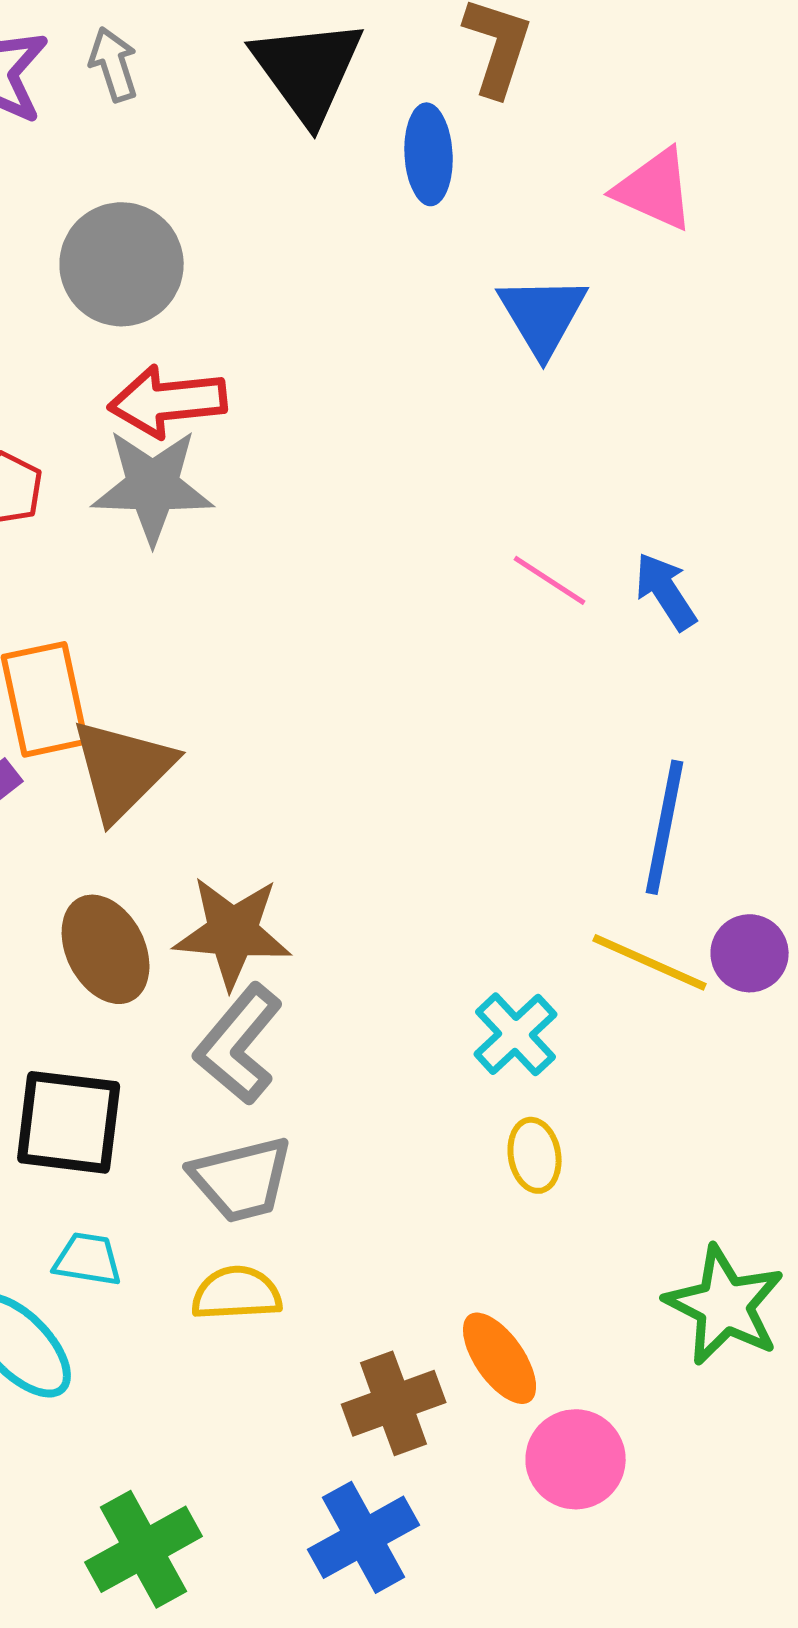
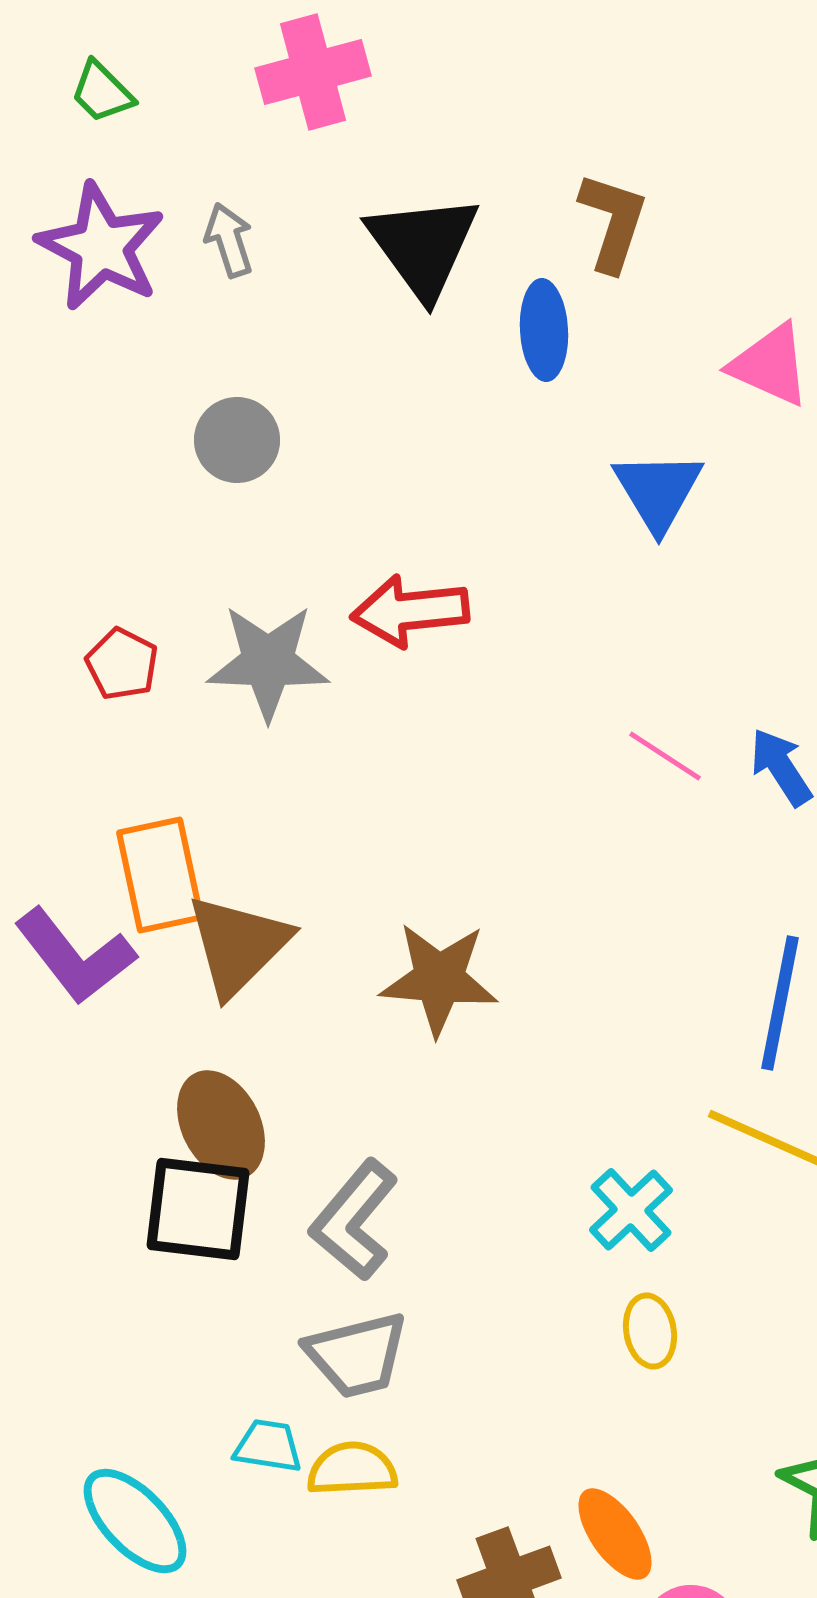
gray circle: (122, 264) -> (237, 440), size x0.7
red arrow: (168, 401) -> (410, 611), moved
brown star: (233, 932) -> (439, 979), moved
black square: (69, 1122) -> (198, 1209), moved
cyan trapezoid: (88, 1259) -> (268, 1446), moved

